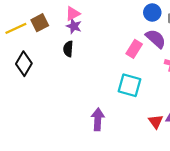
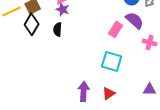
black diamond: (24, 64) -> (32, 24), moved
red triangle: (156, 122) -> (109, 93), moved, turned 32

